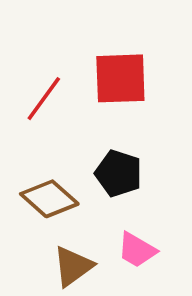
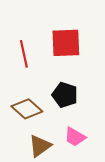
red line: (44, 99) -> (24, 54), turned -48

